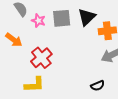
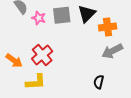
orange arrow: (14, 40) -> (14, 61), moved
black semicircle: (98, 86) -> (99, 82), turned 128

